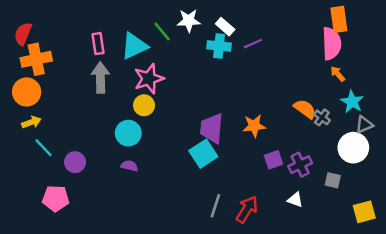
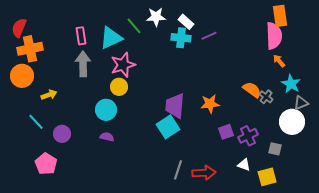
yellow arrow: (31, 122) -> (49, 95), moved
pink pentagon: (56, 198) -> (46, 164), turned 30
red arrow: (247, 209) -> (204, 173), turned 55
yellow square: (364, 212) -> (267, 177), moved

